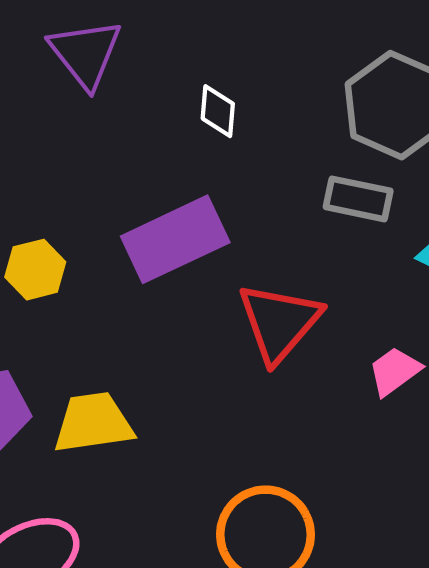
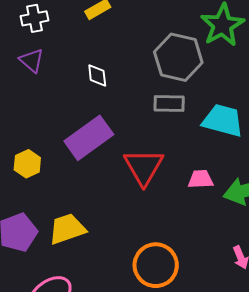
purple triangle: (86, 53) -> (32, 60), size x0.7
pink trapezoid: (394, 371) -> (201, 179), turned 44

